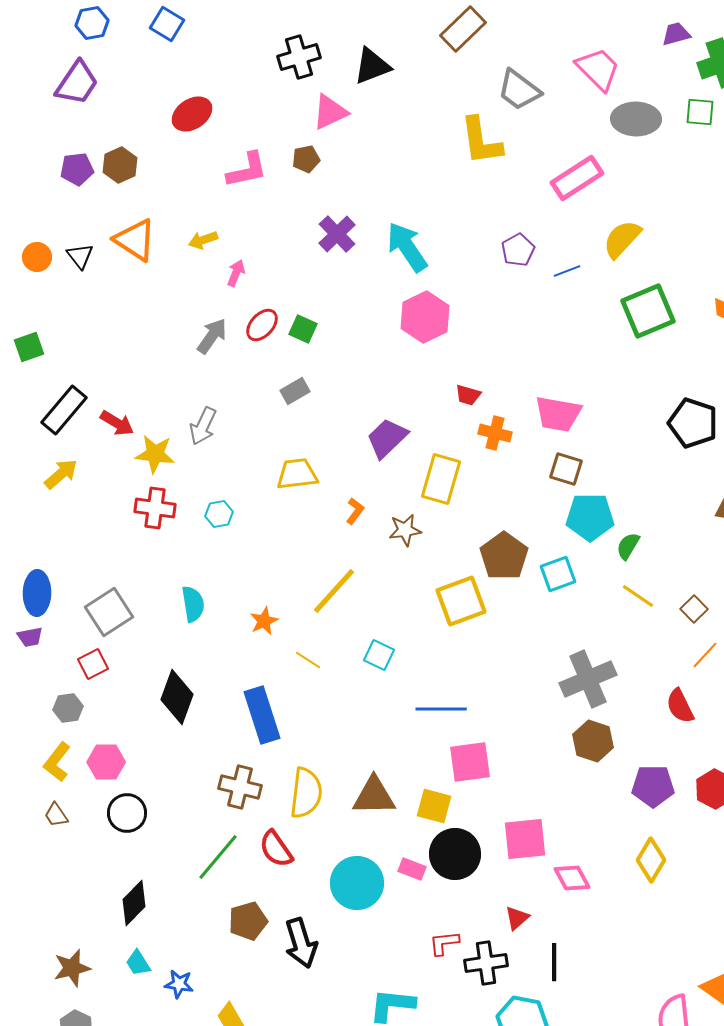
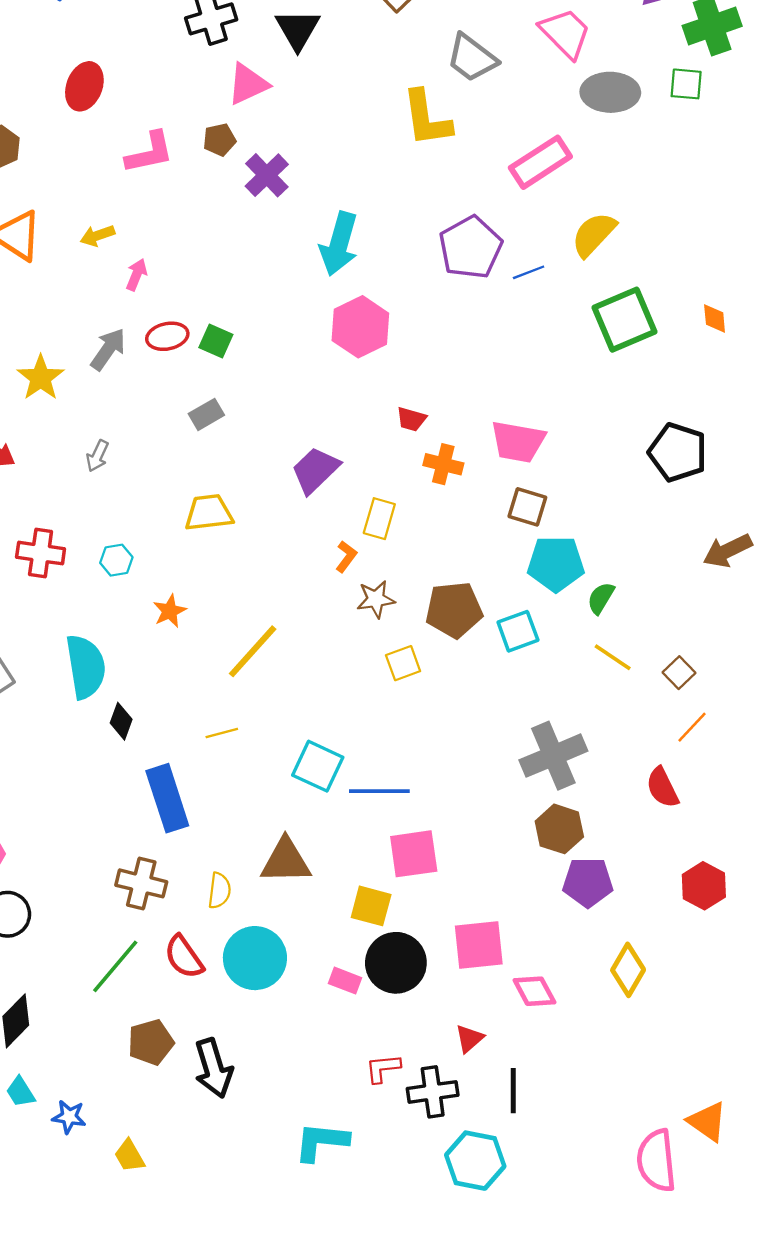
black triangle: (372, 66) -> (298, 29), turned -39
red ellipse: (192, 114) -> (84, 86), turned -36
purple cross: (337, 234) -> (267, 175), moved
cyan arrow: (407, 247) -> (339, 244), turned -130
purple pentagon: (518, 250) -> (471, 247), size x1.6
red ellipse: (262, 325) -> (167, 336), turned 36
gray arrow: (203, 426) -> (97, 456), size x0.7
yellow star: (155, 454) -> (41, 378), moved, turned 30
yellow rectangle: (441, 479) -> (379, 519), size x0.7
orange L-shape: (355, 511) -> (346, 557), moved
brown star: (405, 530) -> (376, 599), moved
brown pentagon: (504, 556) -> (454, 610), turned 30
yellow square: (461, 601) -> (403, 663), size x0.6
cyan semicircle: (193, 604) -> (86, 667), size x1.5
orange star: (264, 621) -> (170, 611), moved
cyan square: (379, 655) -> (318, 766), moved, size x1.4
yellow line: (308, 660) -> (222, 733), turned -48
black diamond: (177, 697) -> (121, 721), moved, size x0.6
purple pentagon: (653, 786) -> (588, 882), moved
yellow semicircle: (306, 793) -> (219, 891), size x0.6
brown triangle: (374, 796) -> (286, 861), moved
cyan circle: (357, 883) -> (255, 958), moved

